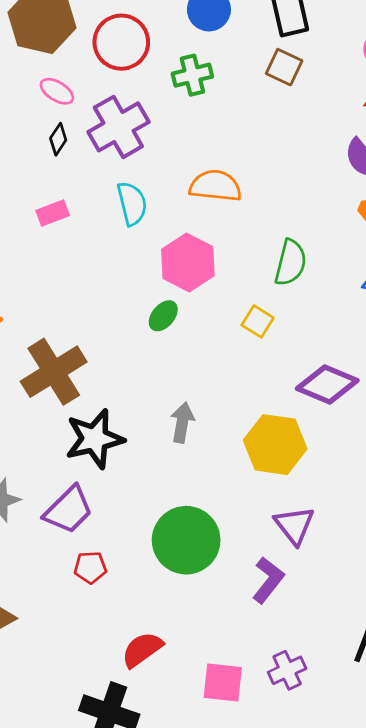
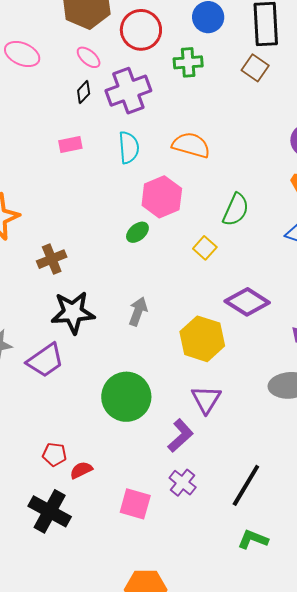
brown cross: (54, 372) -> (52, 259), size x0.6
red pentagon: (90, 567) -> (54, 454), moved
red semicircle: (142, 650) -> (81, 470), size x0.7
purple cross: (287, 670) -> (183, 483), moved, turned -36

